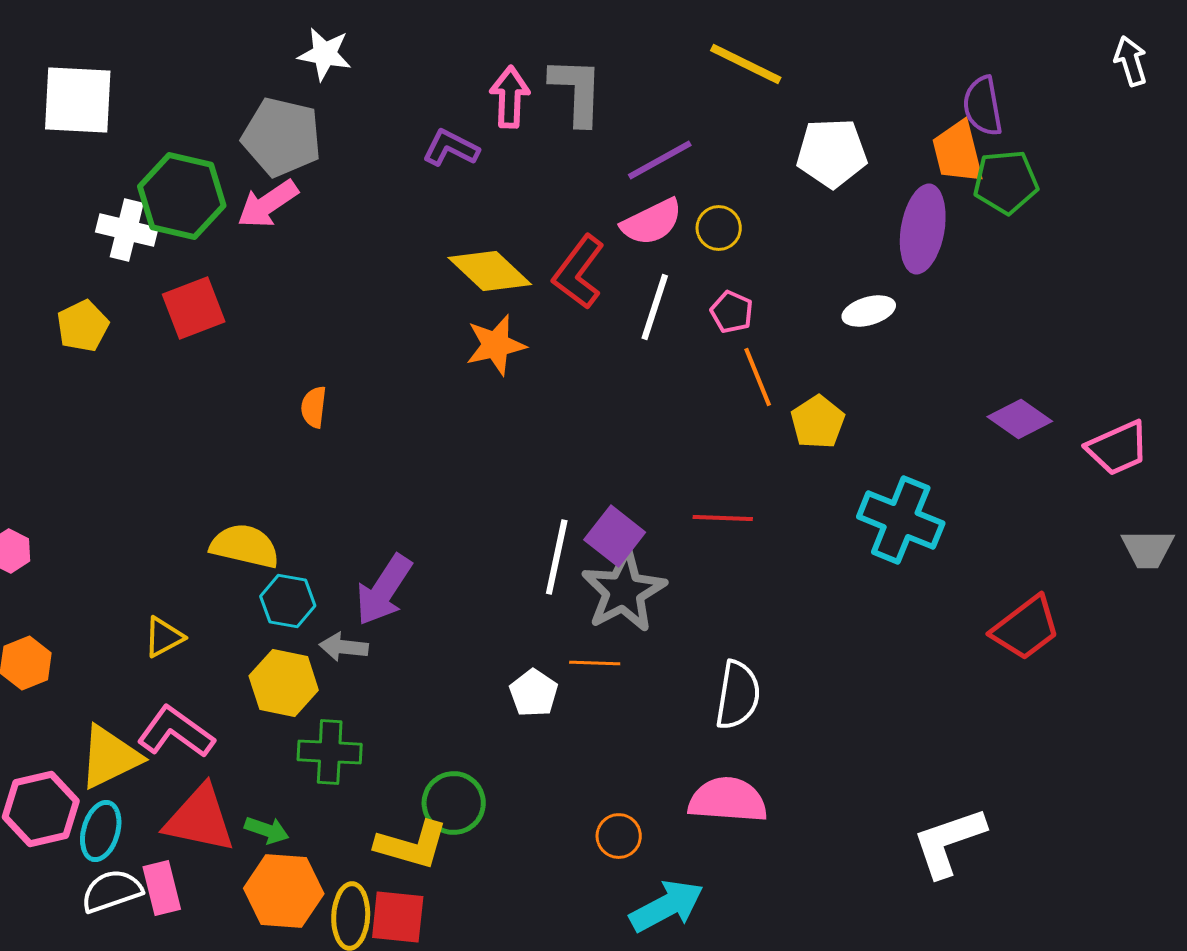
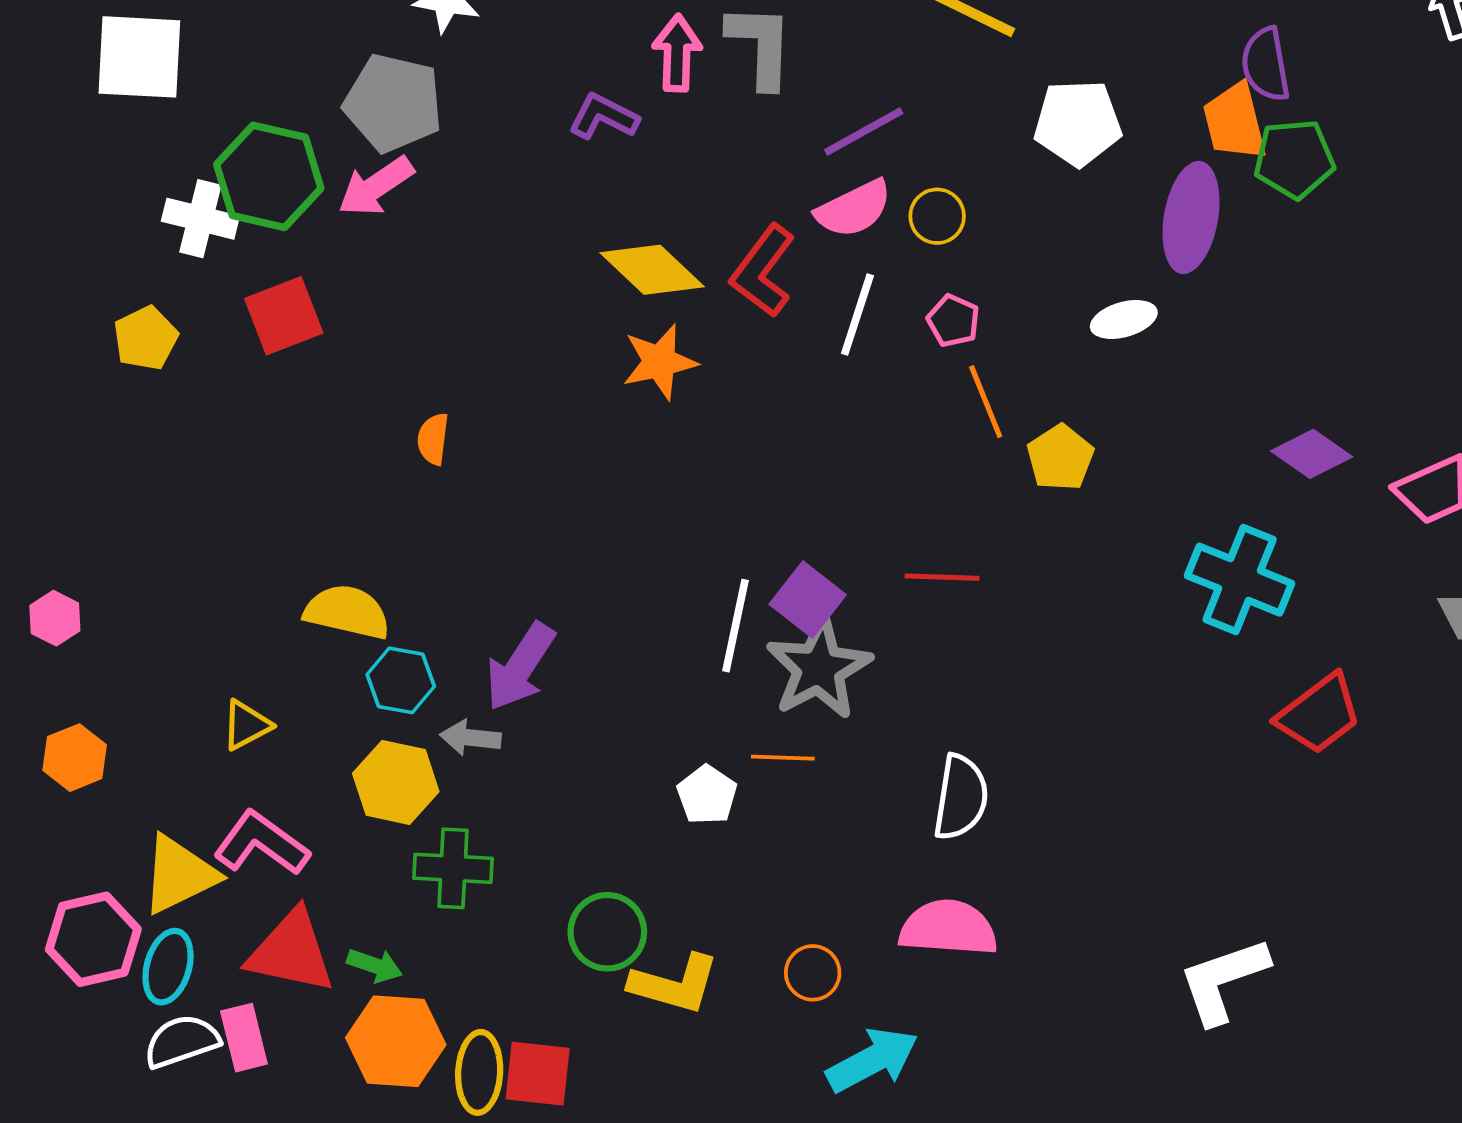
cyan cross: (901, 520) -> (1240, 580), moved
yellow L-shape: (412, 845) -> (675, 984), moved

